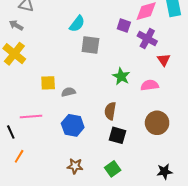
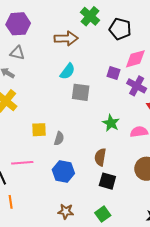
gray semicircle: (68, 92) -> (59, 138), turned 120
orange line: (19, 156) -> (11, 202), turned -40

